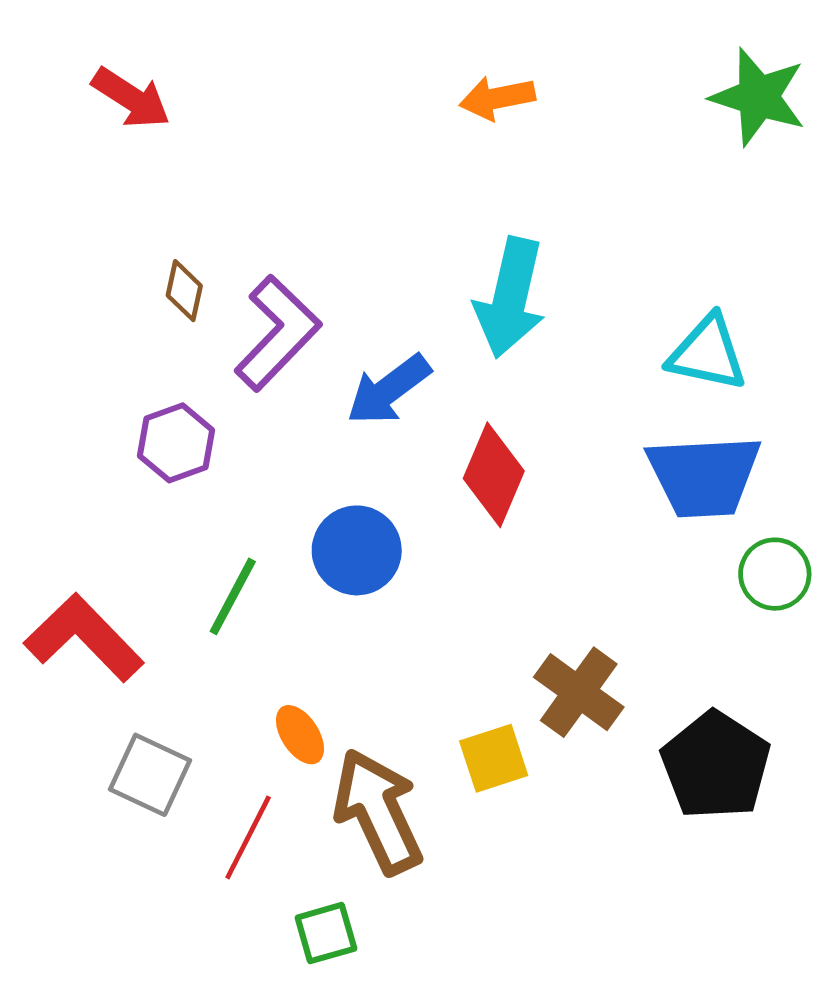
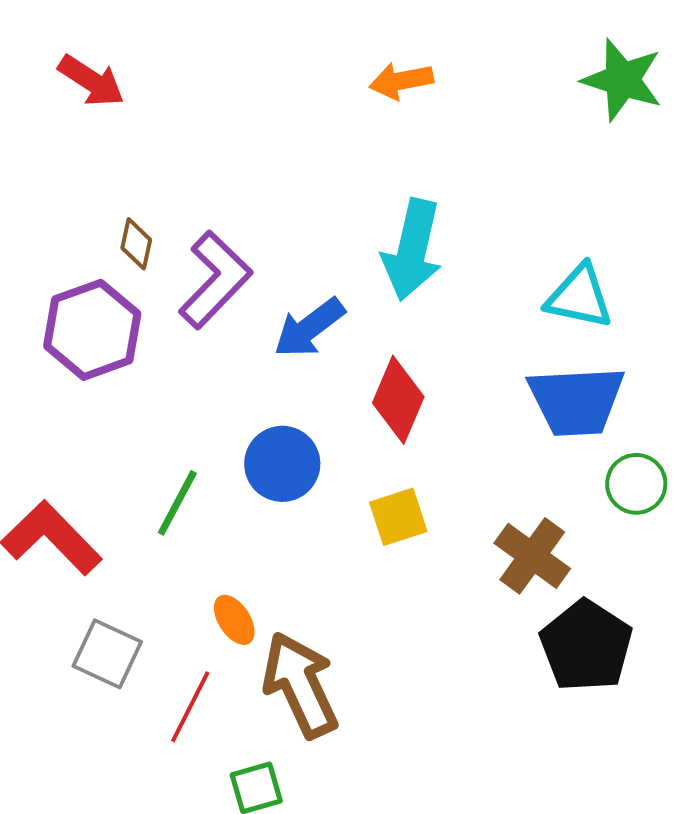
purple hexagon: (176, 443) -> (92, 330), moved, size x1.5
brown cross: (579, 692) -> (532, 556), moved
yellow square: (494, 758) -> (398, 517), moved

